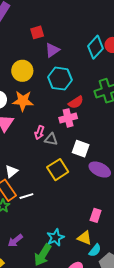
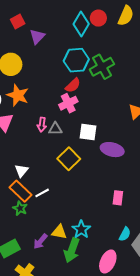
cyan hexagon: (60, 79) -> (76, 60), moved
orange star: (23, 101) -> (18, 95), turned 30
yellow triangle: (84, 238) -> (59, 232), moved

